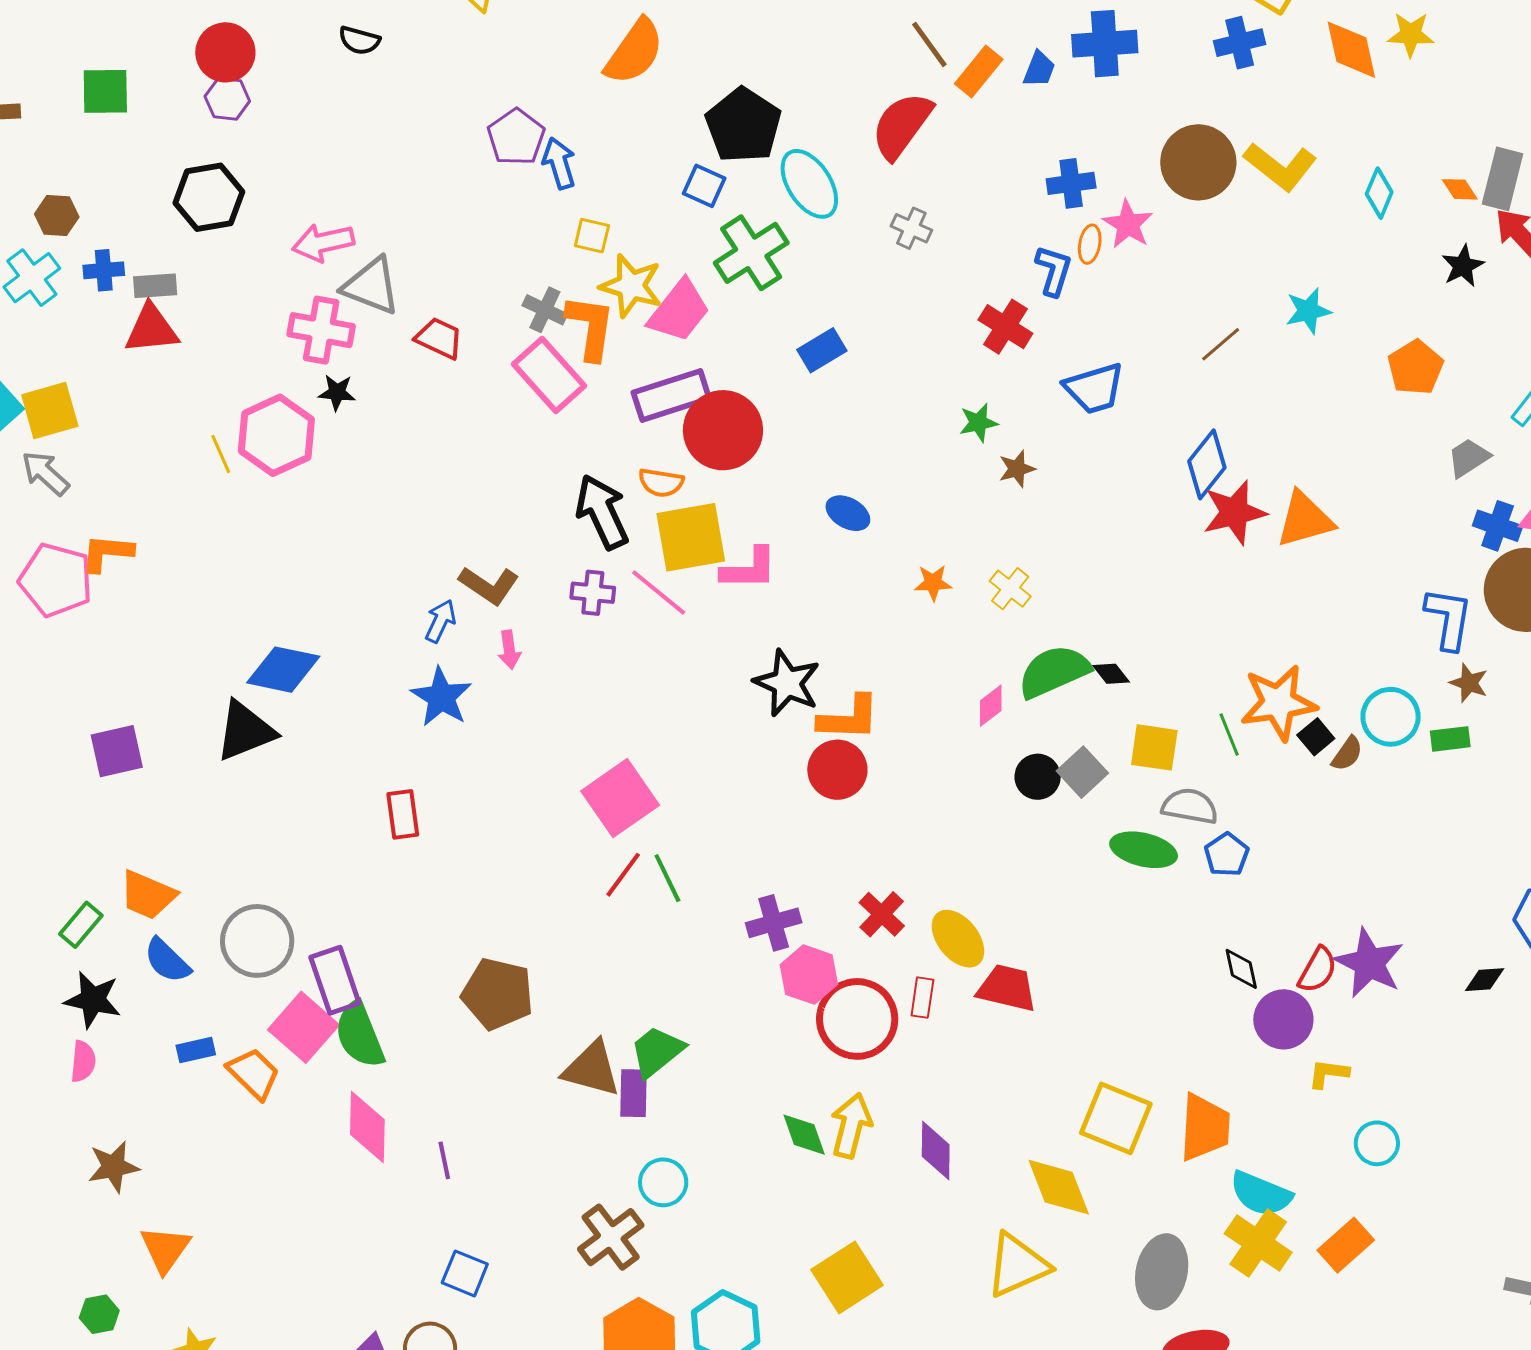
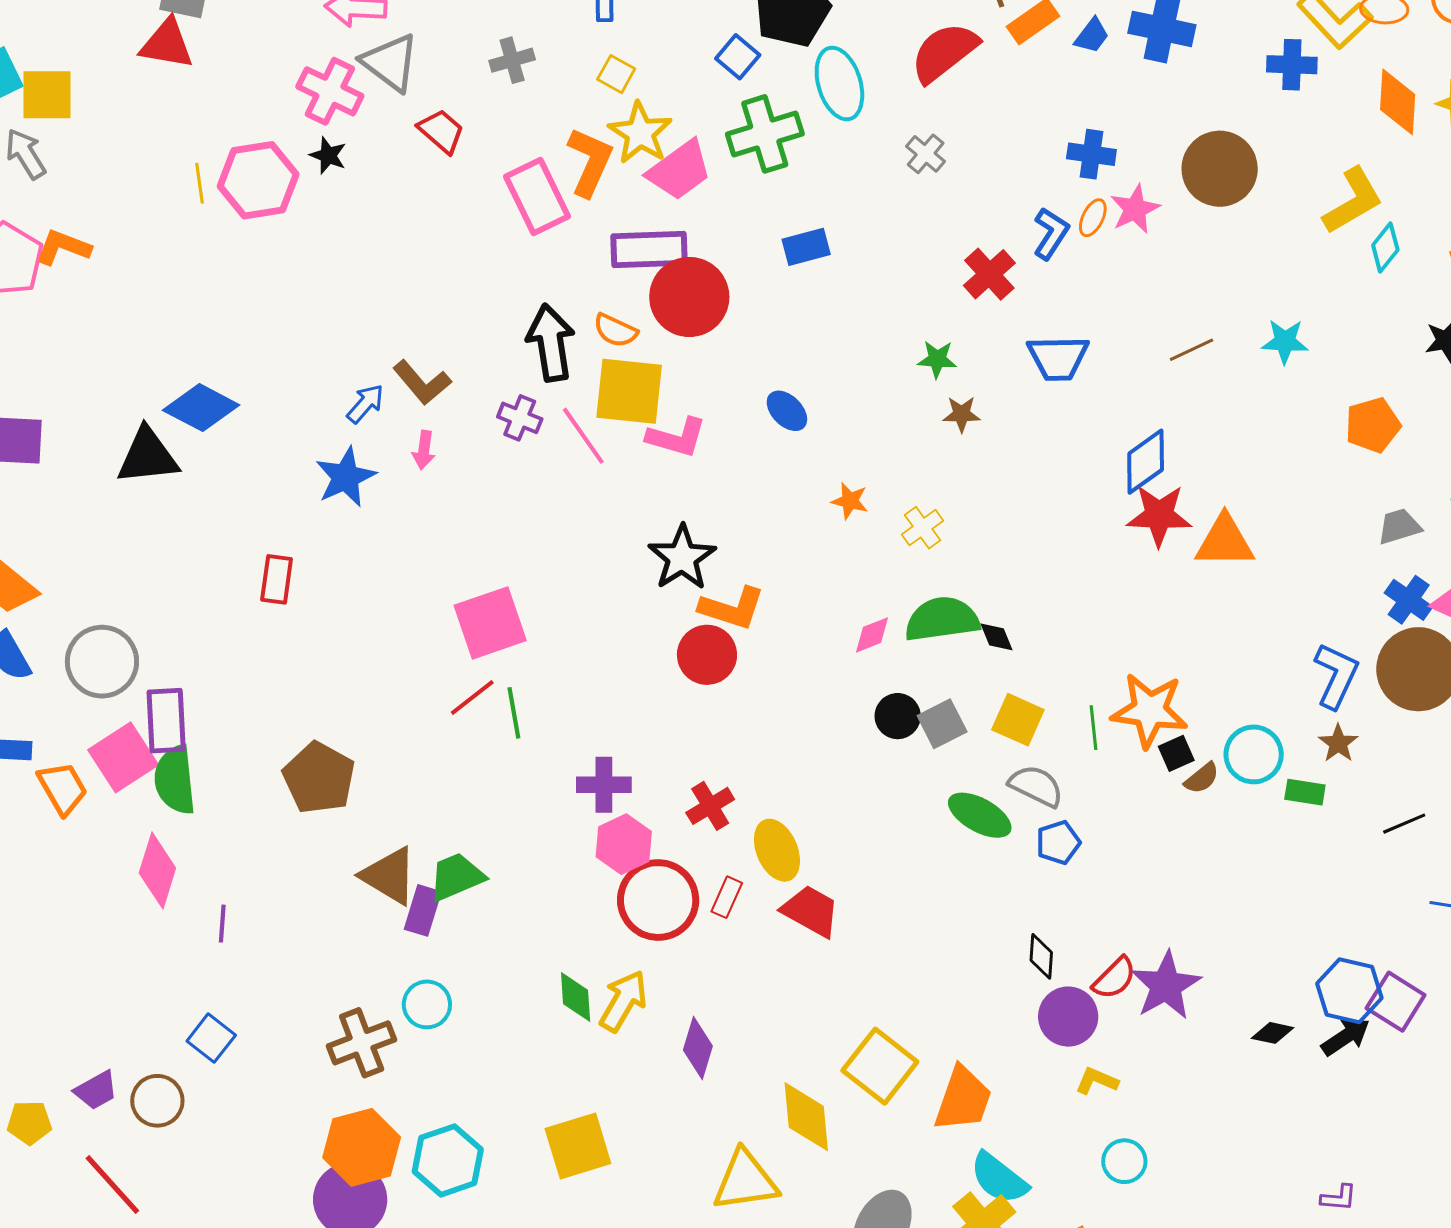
yellow L-shape: (1280, 167) -> (1353, 201), moved, turned -84
gray cross: (545, 310) -> (512, 60), moved, turned 33

